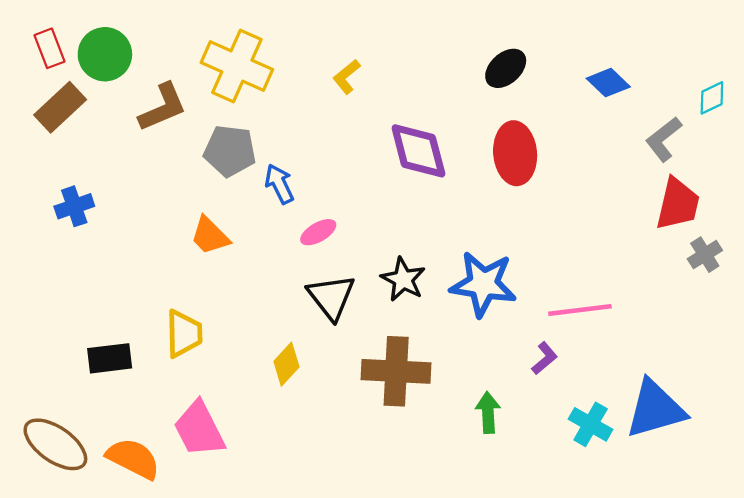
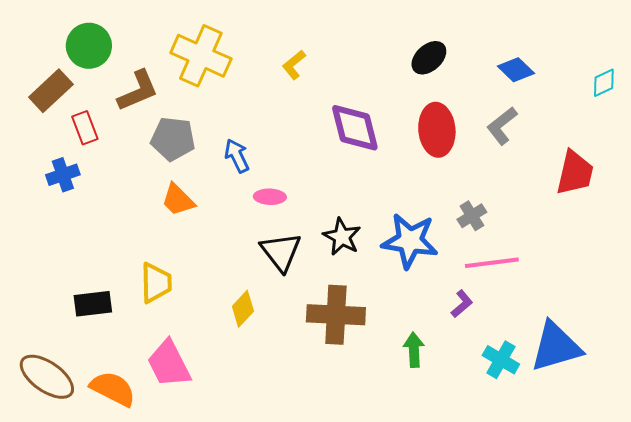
red rectangle: (50, 48) -> (85, 128), moved
gray L-shape: (664, 139) -> (502, 126), moved
gray pentagon: (230, 151) -> (173, 139), moved
pink ellipse: (318, 232) -> (270, 197), turned 32
gray cross: (705, 255) -> (472, 216), moved

